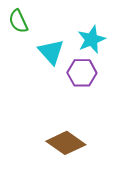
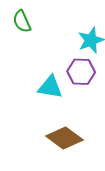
cyan triangle: (51, 52) -> (50, 87), moved, turned -40

